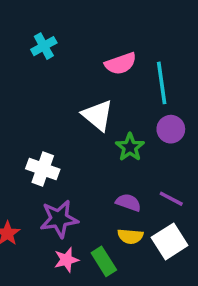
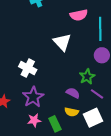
green star: (130, 147) -> (87, 77), moved
purple star: (59, 219) -> (33, 97), turned -30

